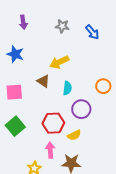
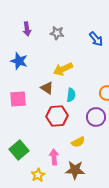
gray star: (62, 26) -> (57, 33), moved
purple circle: (81, 109) -> (96, 117), moved
red hexagon: (53, 123) -> (57, 116), moved
green square: (15, 126) -> (19, 150), moved

